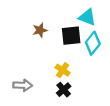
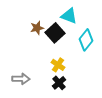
cyan triangle: (87, 17) -> (69, 16), moved
black square: (71, 36) -> (55, 33), moved, turned -36

